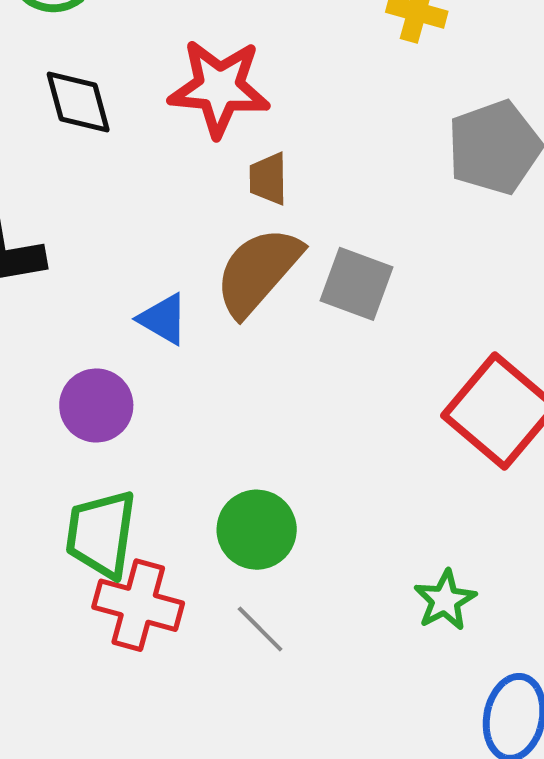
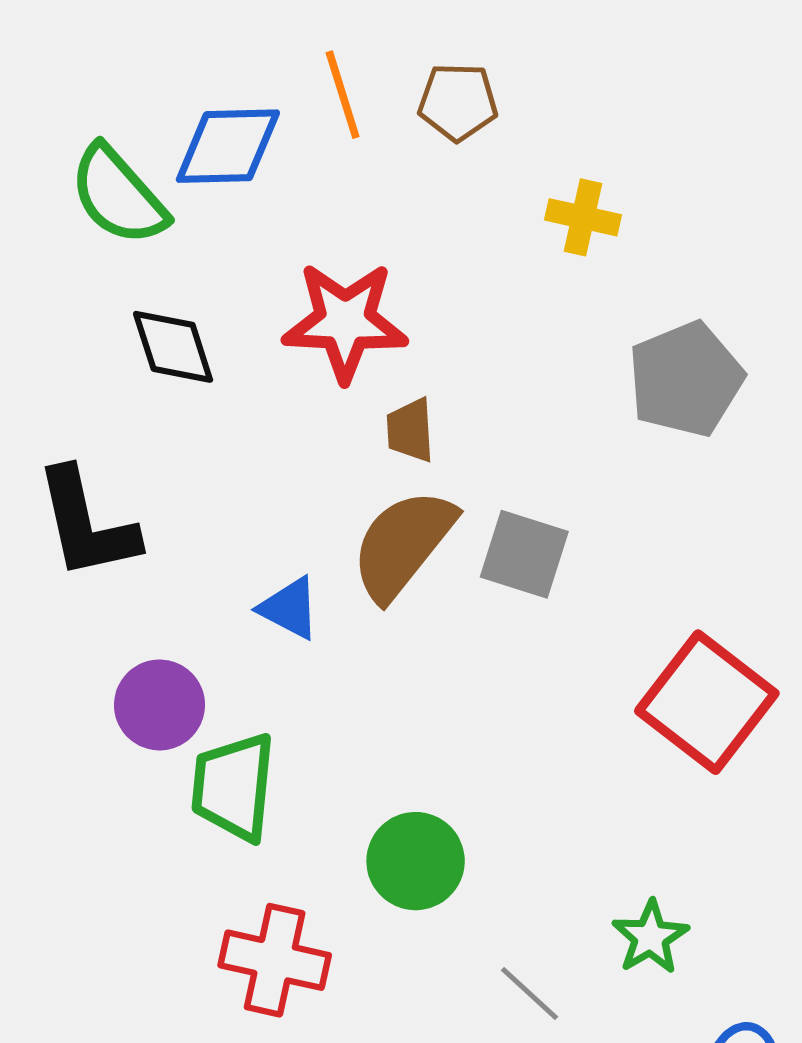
purple circle: (96, 405) -> (159, 705), moved
green trapezoid: (101, 534) -> (233, 787), moved
gray line: (260, 629) -> (530, 994), moved

